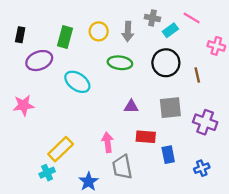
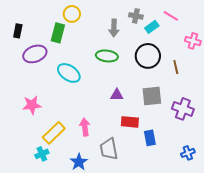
yellow circle: (99, 31) -> (72, 14), moved
pink star: (24, 105) -> (32, 105), moved
pink arrow: (108, 142) -> (85, 127), moved
blue cross: (202, 168) -> (188, 153), moved

